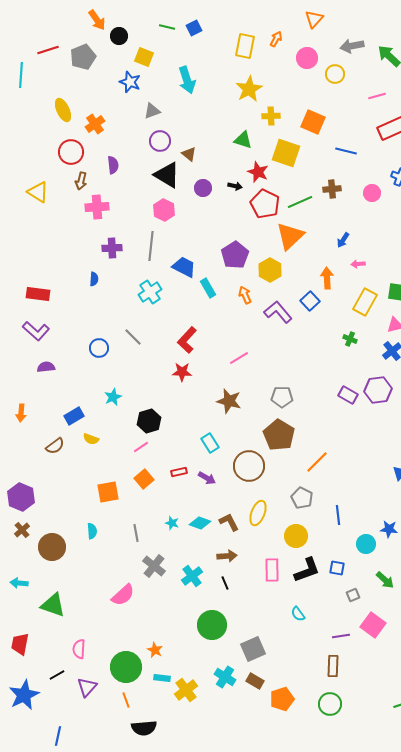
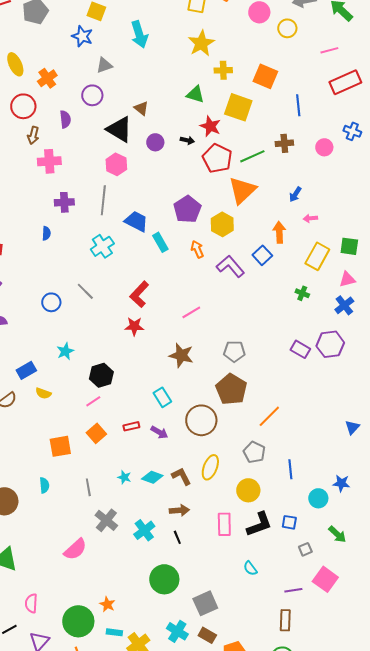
purple circle: (160, 141) -> (92, 95), moved
blue line: (346, 151) -> (298, 105), turned 70

